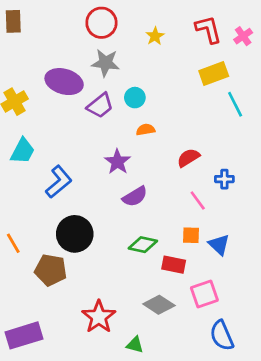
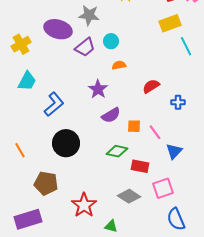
pink line: (198, 200) -> (155, 132), moved
orange square: (191, 235) -> (134, 126), moved
blue triangle: (219, 245) -> (174, 151), turned 30
brown pentagon: (51, 270) -> (46, 183), moved

